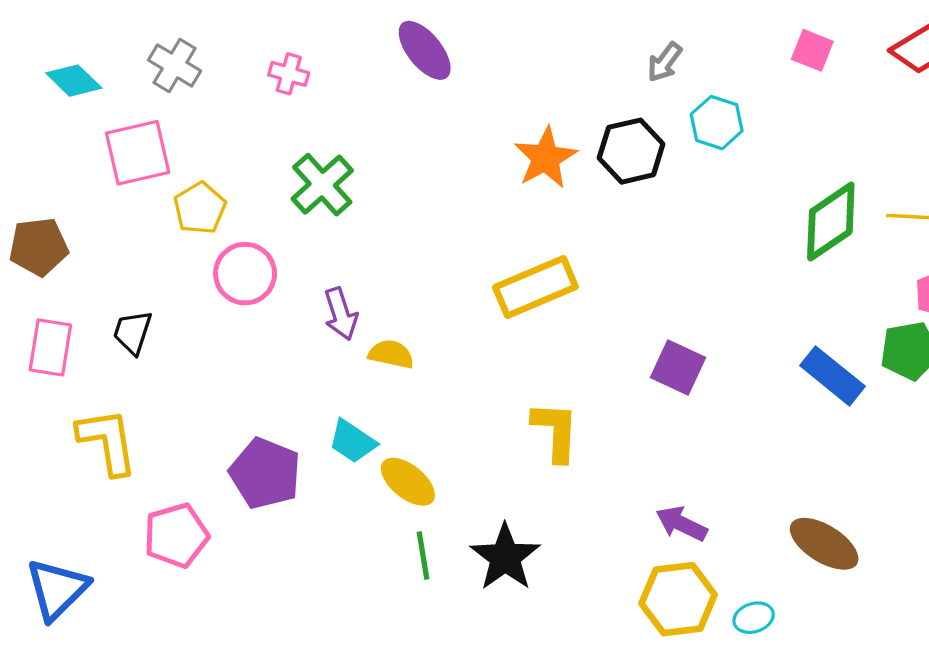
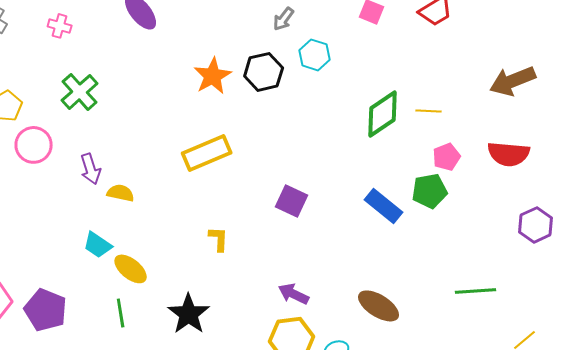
yellow L-shape: (556, 431) -> (219, 239), size x0.7
purple pentagon: (265, 473) -> (46, 310), moved
green line: (423, 556) -> (121, 313), moved

